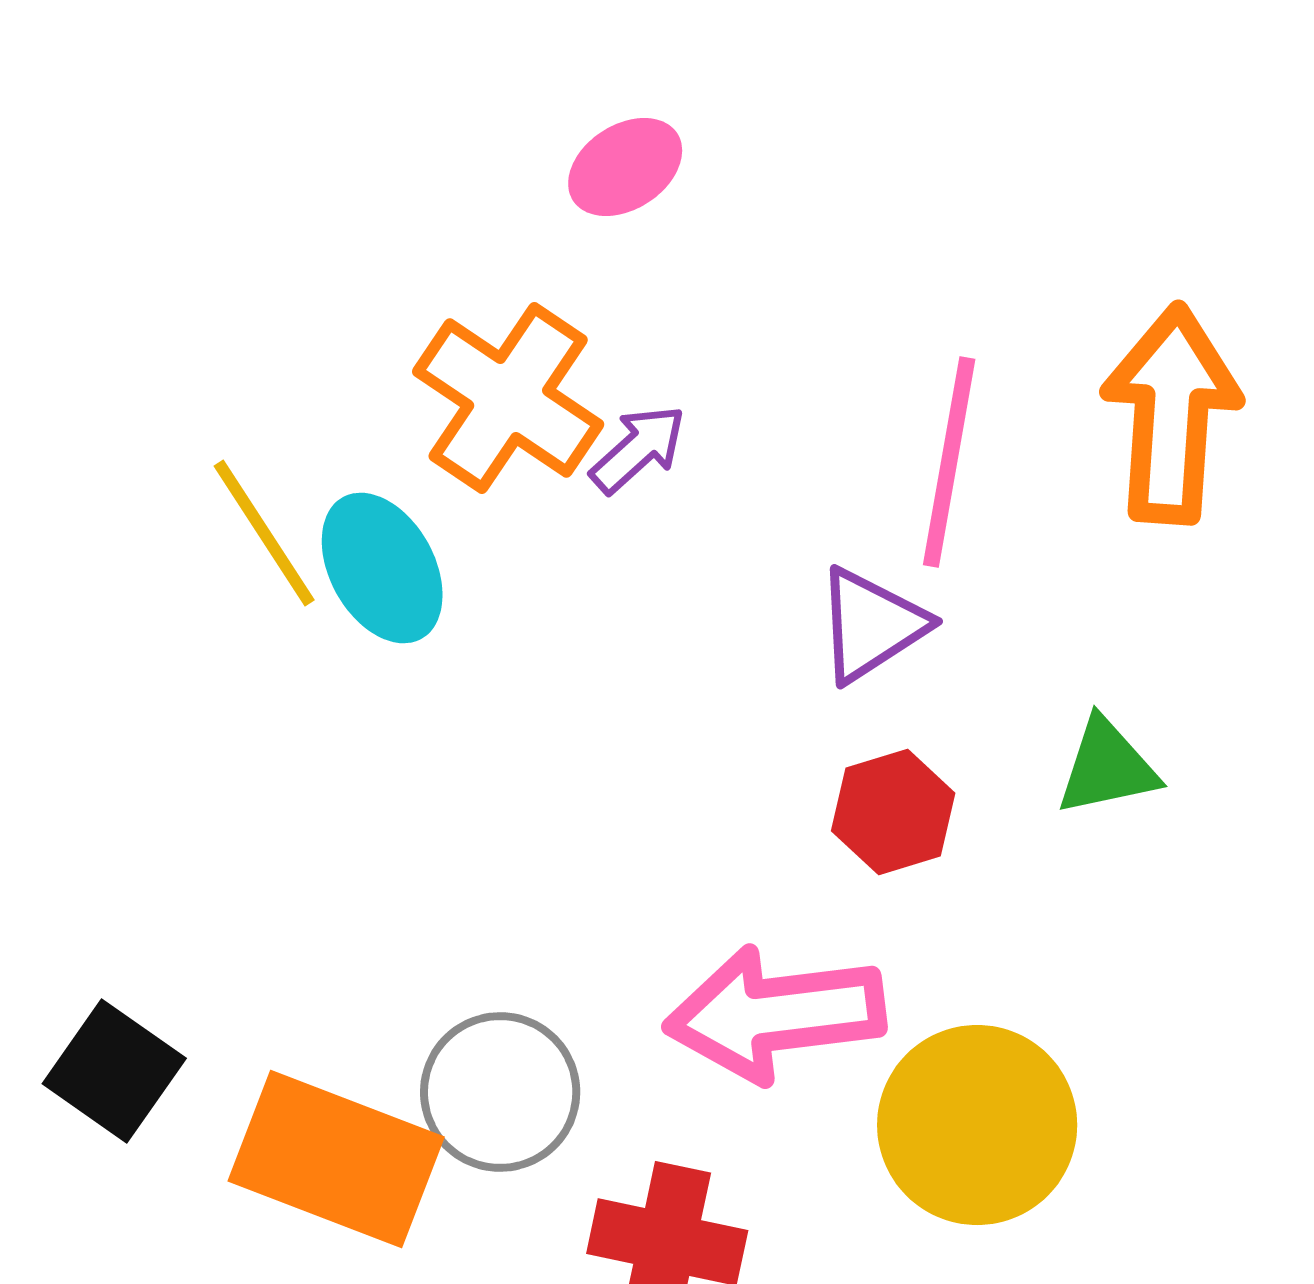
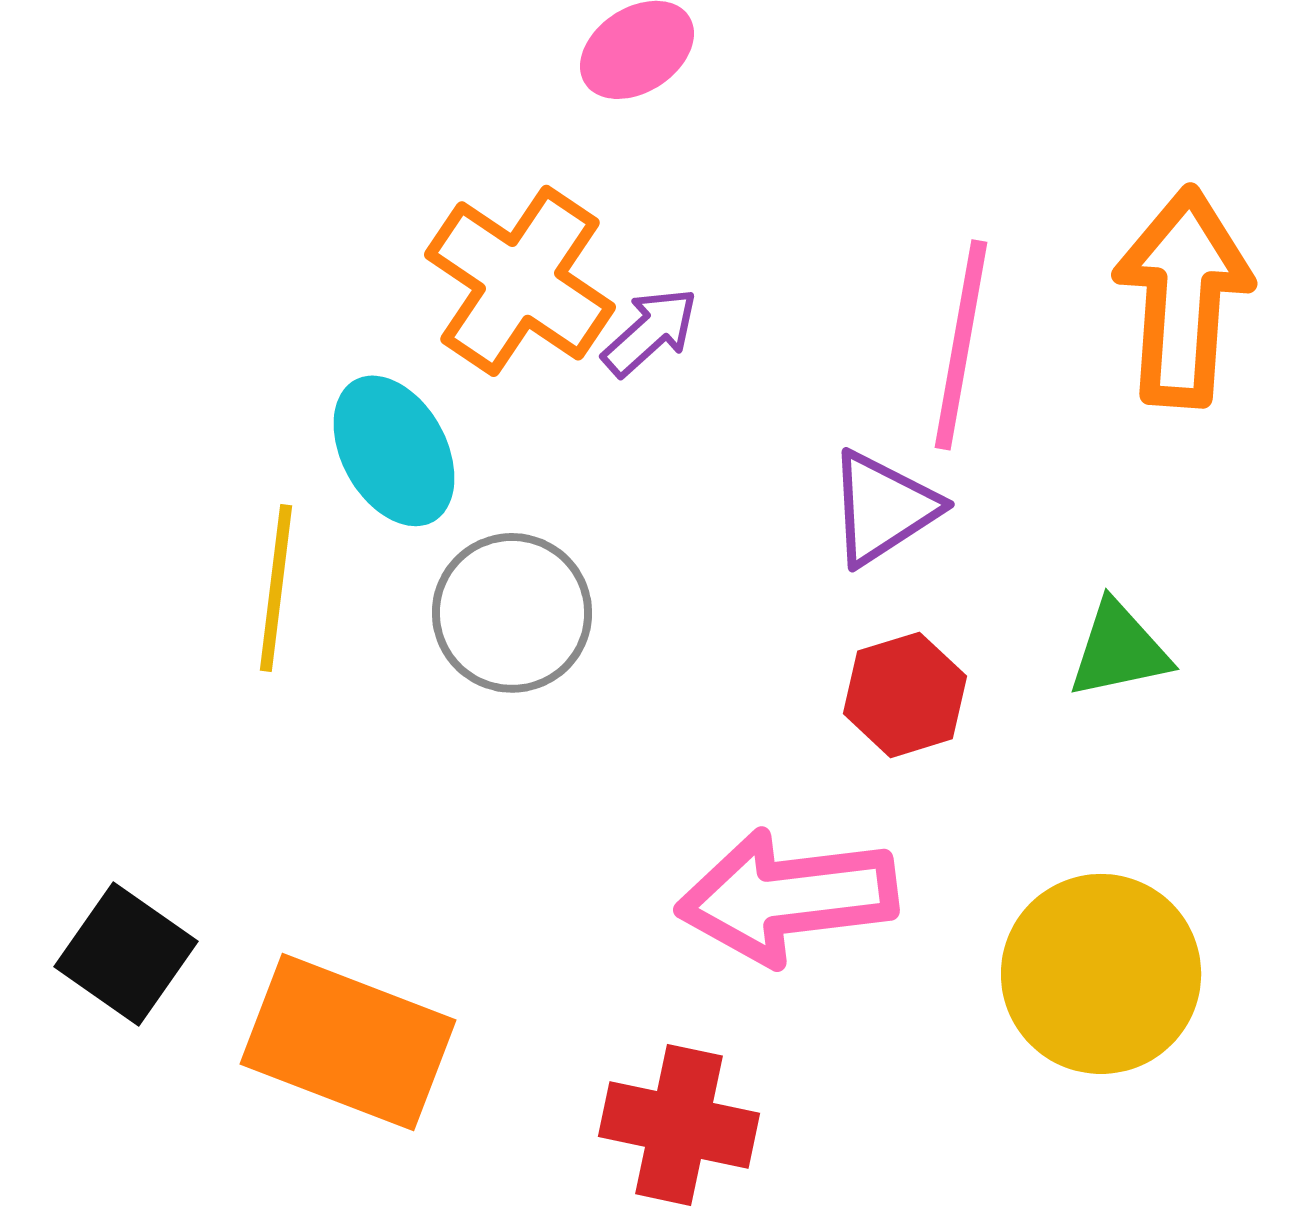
yellow line: (264, 533) -> (276, 588), moved, turned 40
gray circle: (500, 1092) -> (512, 613), moved
yellow circle: (977, 1125) -> (1101, 974), moved

